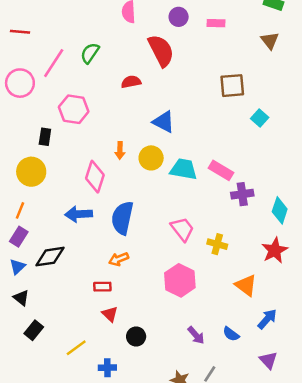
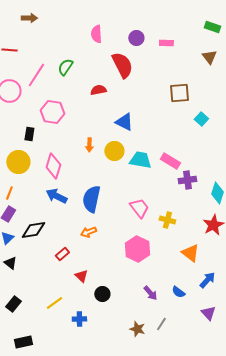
pink diamond: (95, 177) -> (53, 166), moved
blue arrow: (79, 214) -> (56, 196), turned 30
red rectangle: (102, 287) -> (62, 254), moved, turned -40
black rectangle: (34, 330) -> (13, 304), moved

